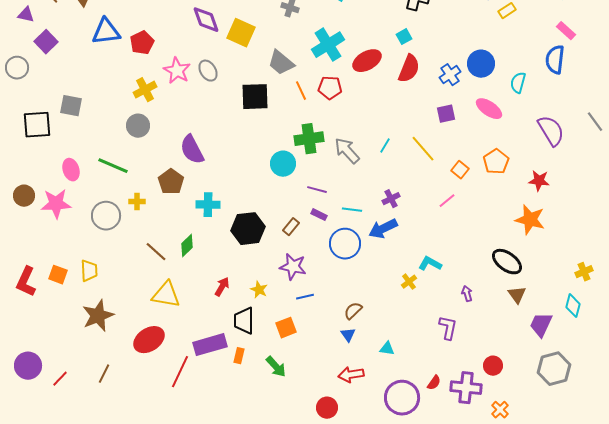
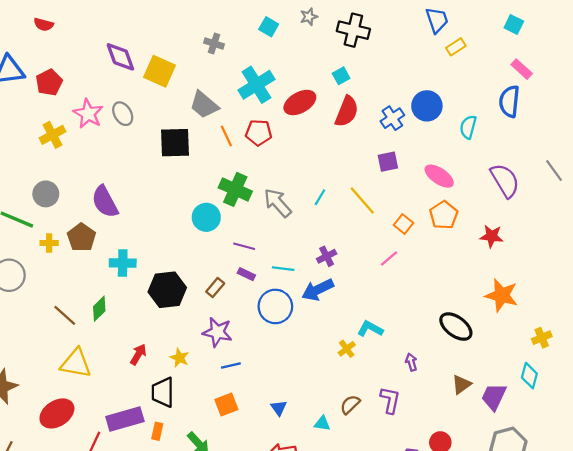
pink ellipse: (489, 109) -> (439, 176), moved
gray circle: (138, 126) -> (46, 194), moved
green cross: (309, 139) -> (235, 189), turned 32
yellow cross: (137, 202) -> (49, 243), moved
orange star: (530, 220) -> (502, 295), moved
brown triangle: (517, 295) -> (461, 384), moved, turned 30
brown semicircle: (353, 311) -> (350, 405), moved
orange square: (286, 328) -> (226, 405), moved

